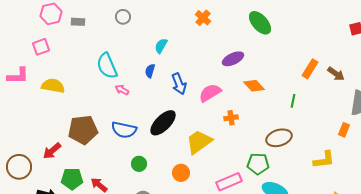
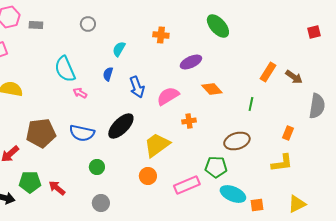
gray circle: (123, 17) -> (88, 24), moved
orange cross: (203, 18) -> (161, 35), moved, turned -35
orange rectangle: (344, 130) -> (288, 133), moved
orange circle: (181, 173) -> (148, 176), moved

